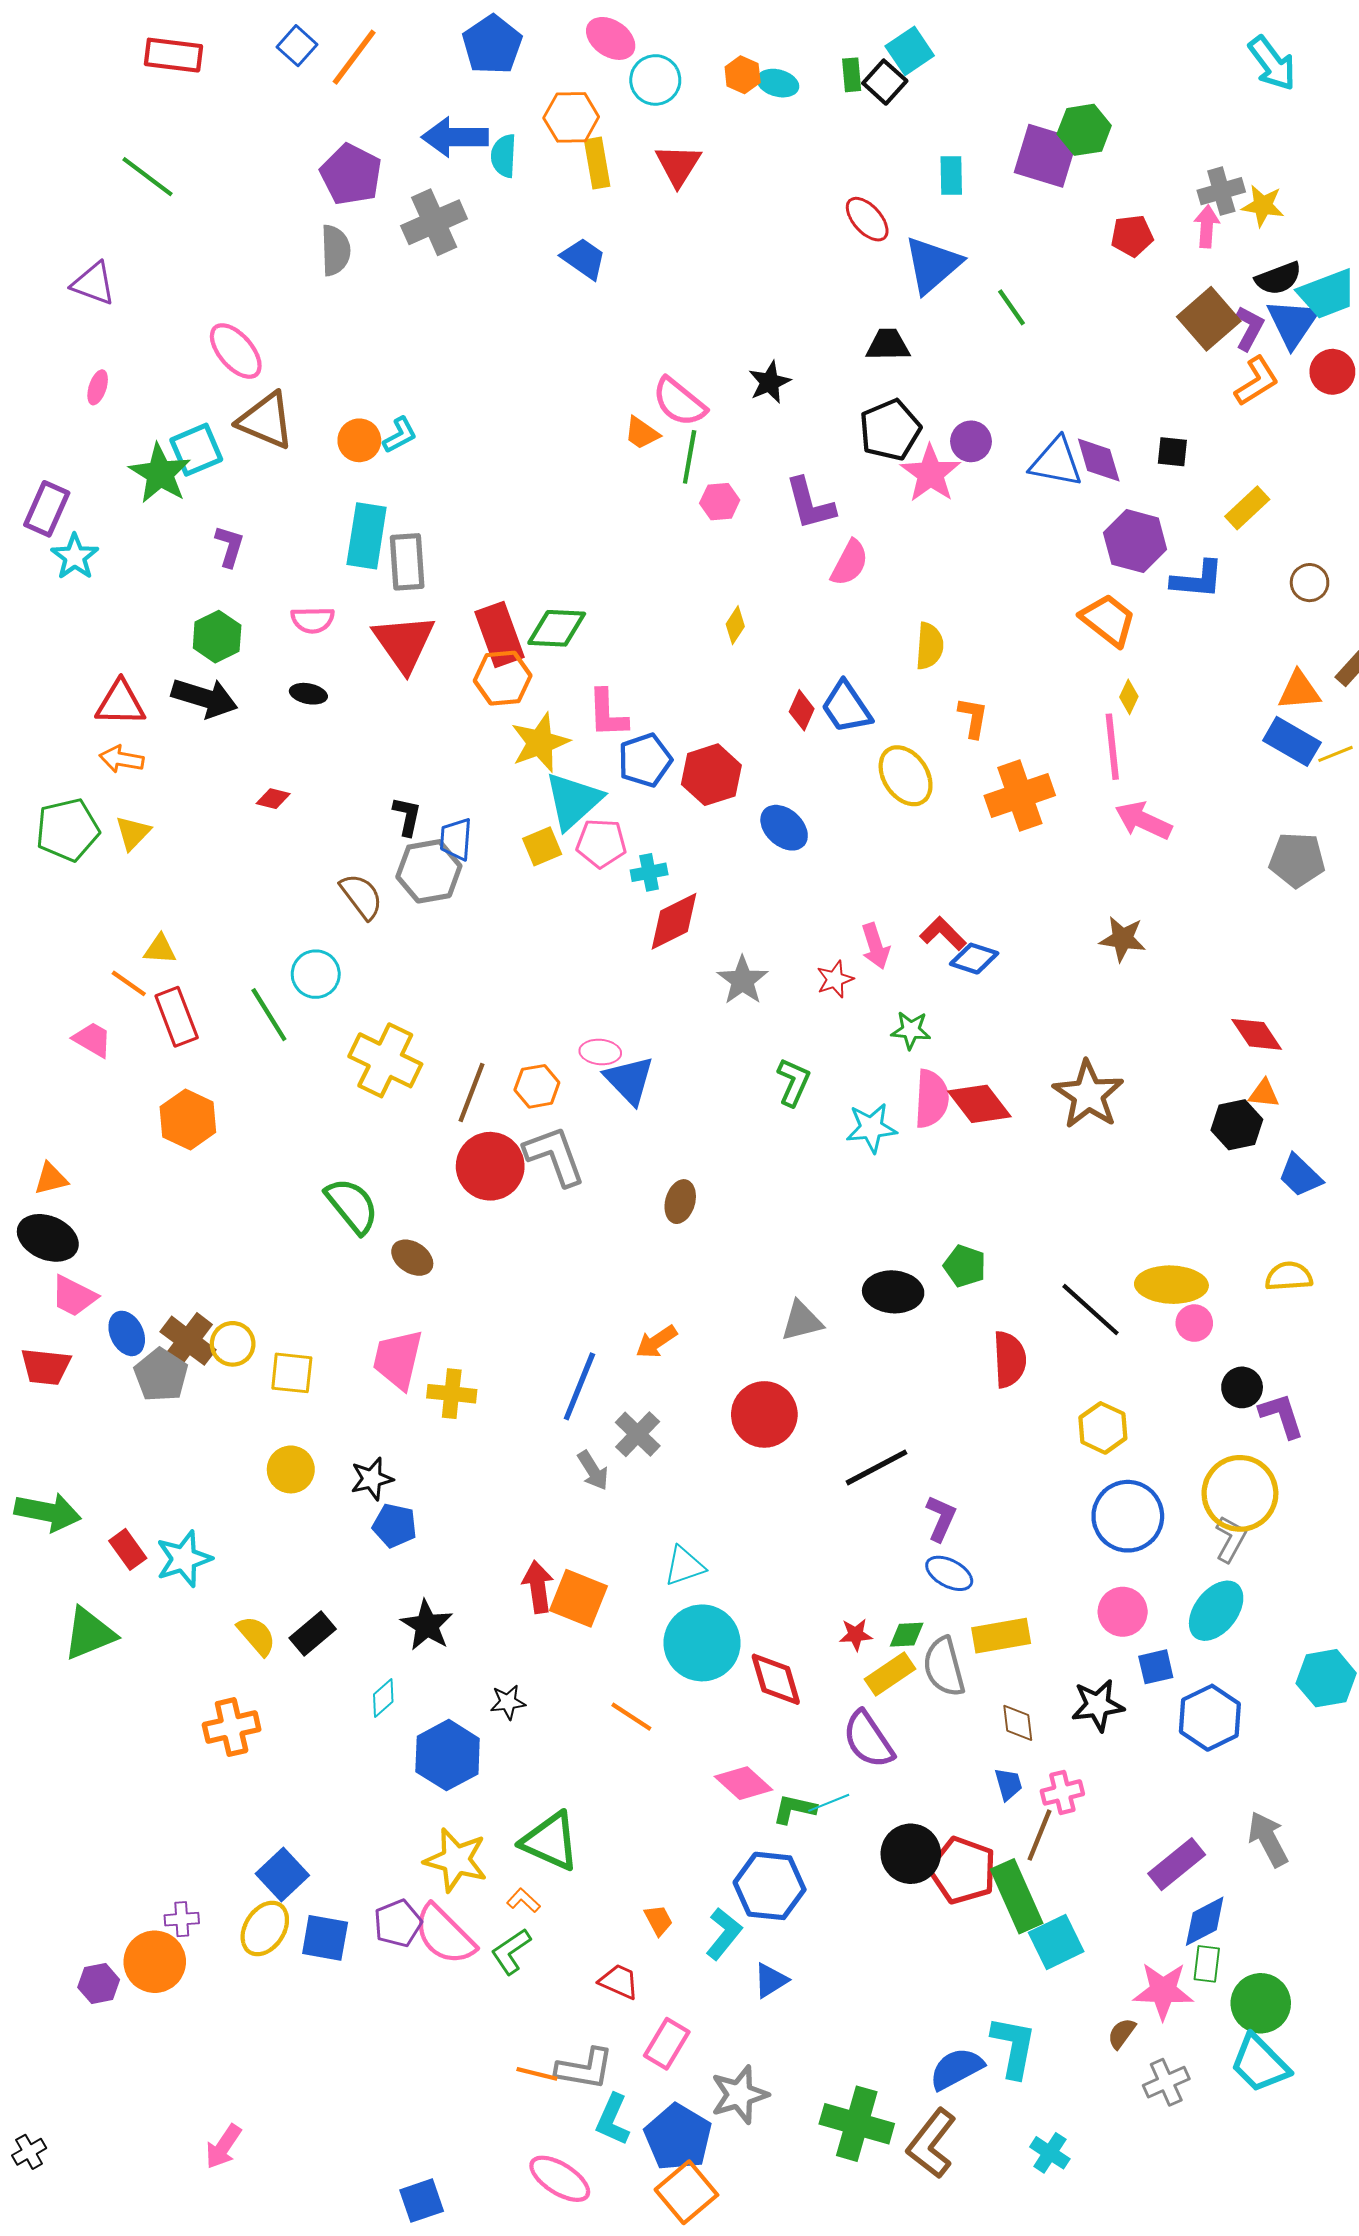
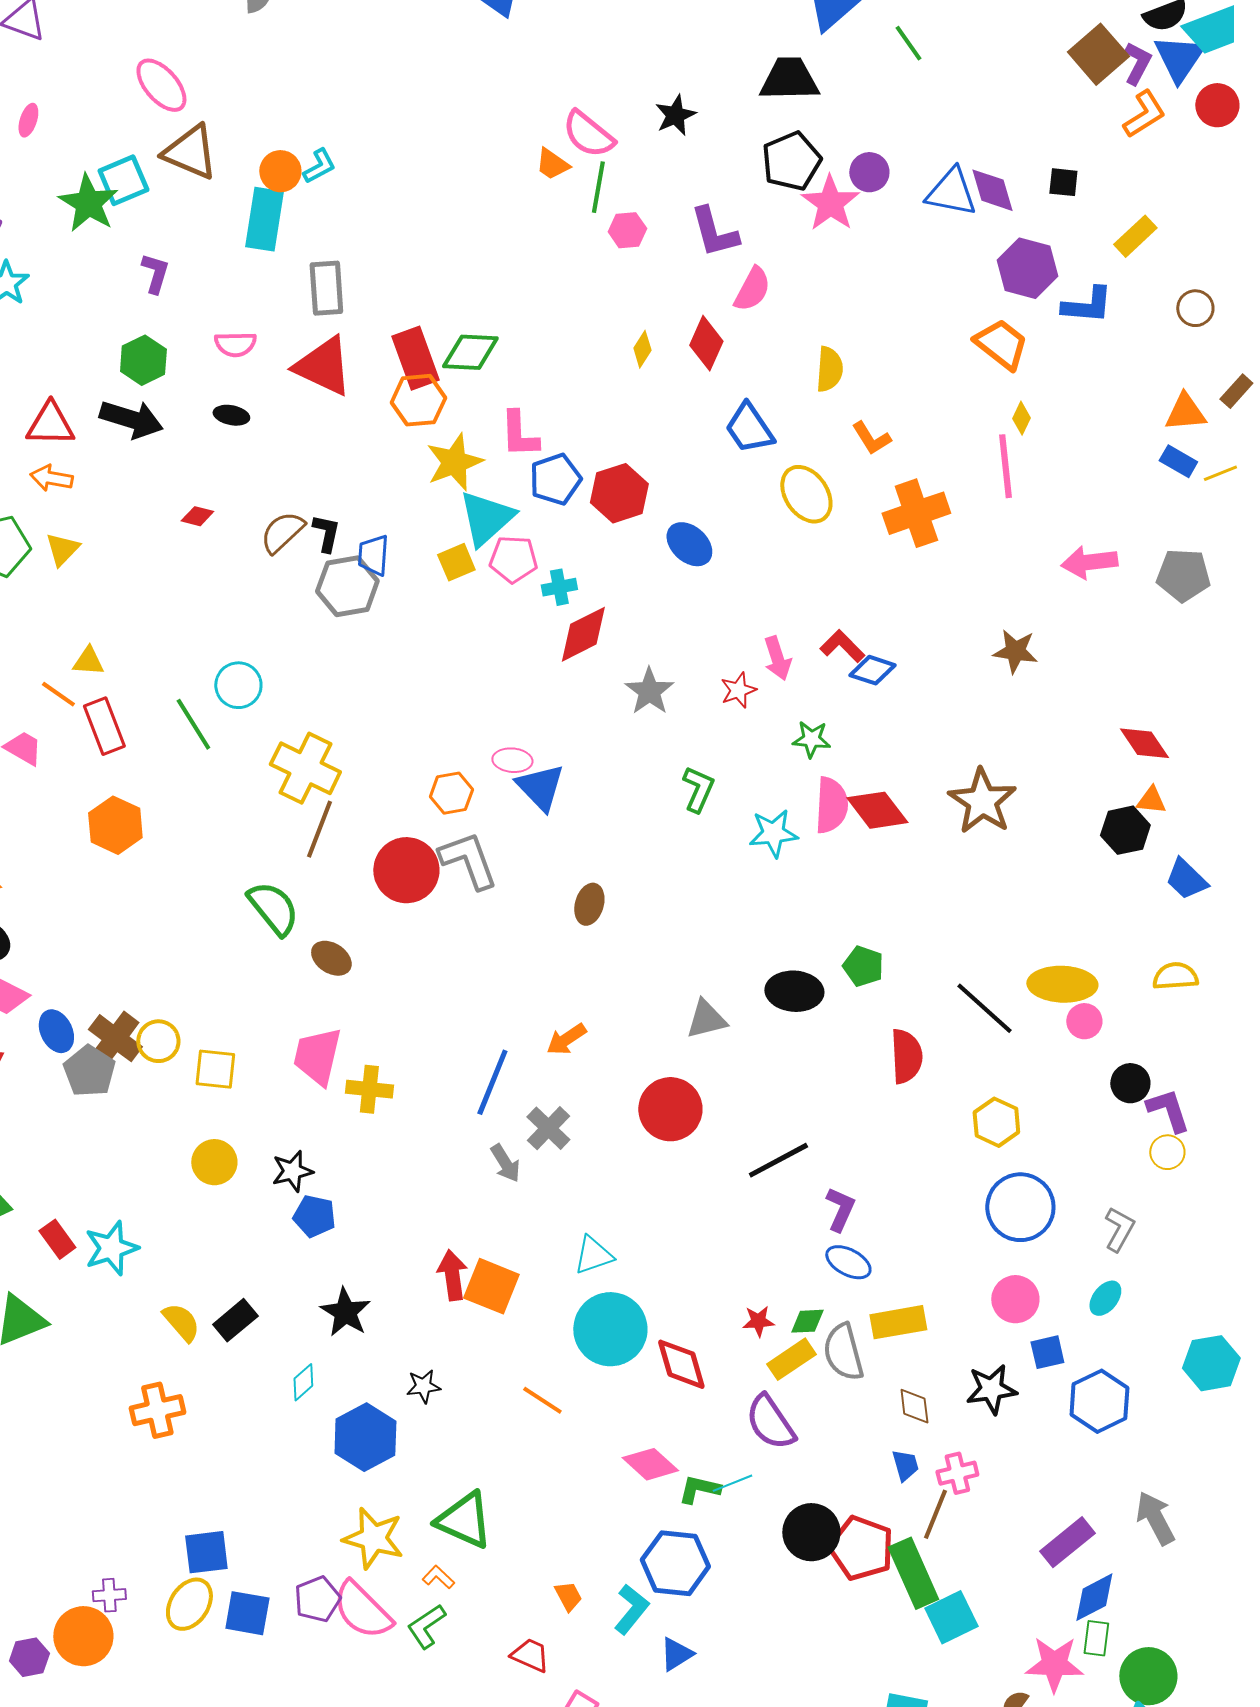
black trapezoid: (888, 345) -> (789, 79), size x1.4
cyan rectangle: (367, 536) -> (264, 219), moved
red triangle: (404, 643) -> (323, 366), turned -30
red diamond: (802, 710) -> (706, 343), moved, size x1.4
orange L-shape: (973, 718) -> (871, 438), turned 138
blue rectangle: (1292, 741) -> (1178, 461), size x0.7
pink arrow: (1143, 820) -> (1089, 562), moved, turned -32
brown semicircle: (361, 896) -> (282, 532), moved, turned -96
brown line: (471, 1093) -> (319, 829), moved
yellow circle: (1240, 1493) -> (1167, 1152), moved, size x0.5
cyan ellipse: (1216, 1611) -> (1105, 1298), size x0.6
blue square: (282, 1874) -> (206, 1552), turned 36

